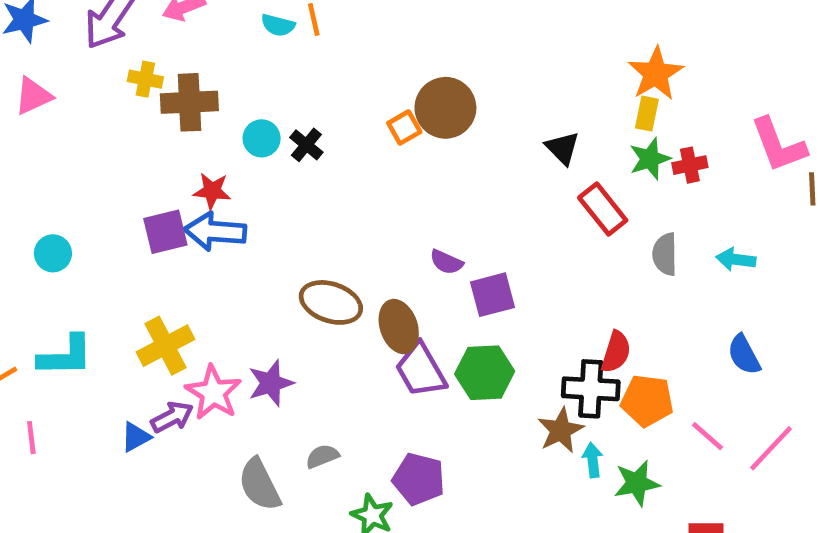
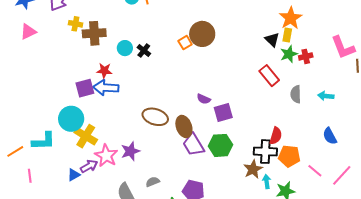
black triangle: (562, 148) -> (272, 40), moved
cyan circle: (53, 253) -> (71, 119), moved, size x1.6
yellow cross: (165, 346) -> (86, 136), turned -30

